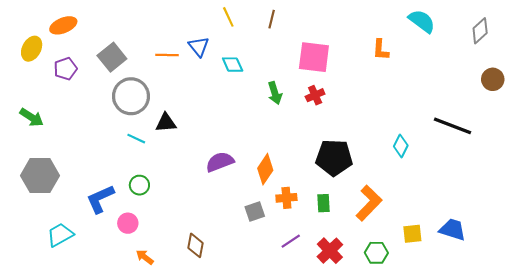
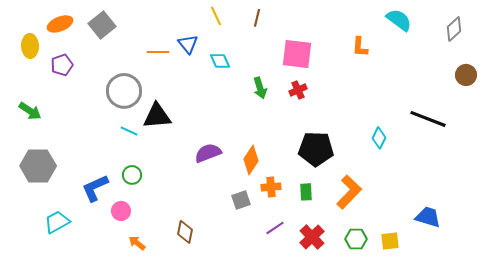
yellow ellipse: (32, 49) -> (30, 46), turned -30
gray square: (112, 57) -> (102, 25), moved
black triangle: (166, 123) -> (157, 116), size x1.4
yellow square: (412, 234) -> (390, 241), moved

